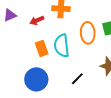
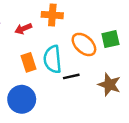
orange ellipse: (88, 33) -> (84, 44), turned -45
black line: (77, 79) -> (71, 76), moved, turned 32

